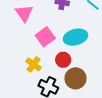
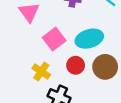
brown circle: (76, 78) -> (105, 67), moved

